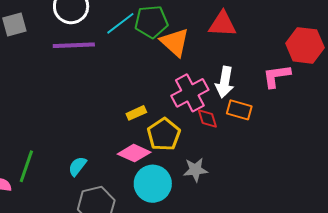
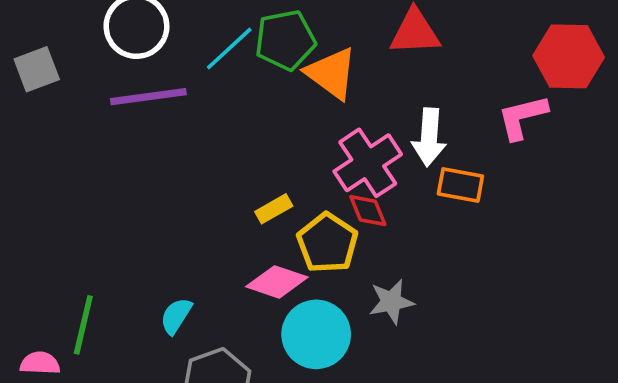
red diamond: (207, 119) -> (368, 211), moved

